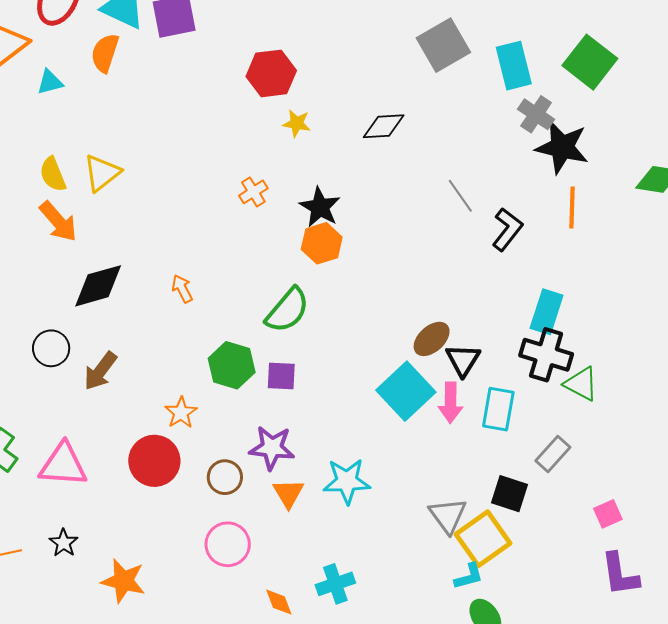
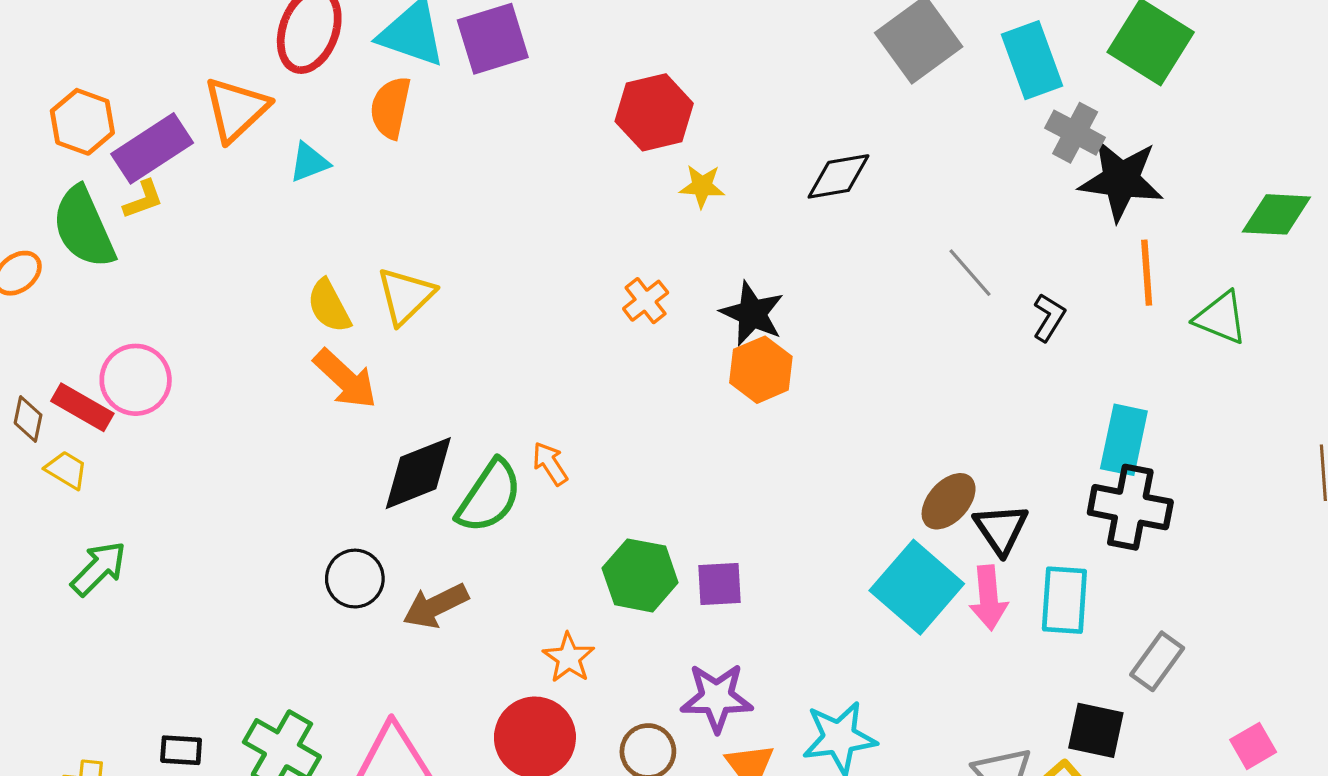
black L-shape: (507, 229) -> (1049, 317), size x0.7
green semicircle: (287, 310) -> (489, 496), moved
brown arrow: (100, 371) -> (436, 606), turned 33
green triangle: (581, 384) -> (1221, 318), moved

